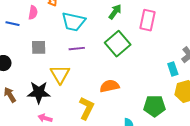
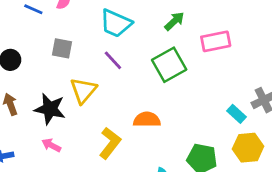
pink rectangle: (147, 20) -> (216, 41), turned 55
purple line: (77, 49) -> (113, 60), turned 42
cyan rectangle: (173, 69) -> (237, 114), turned -40

